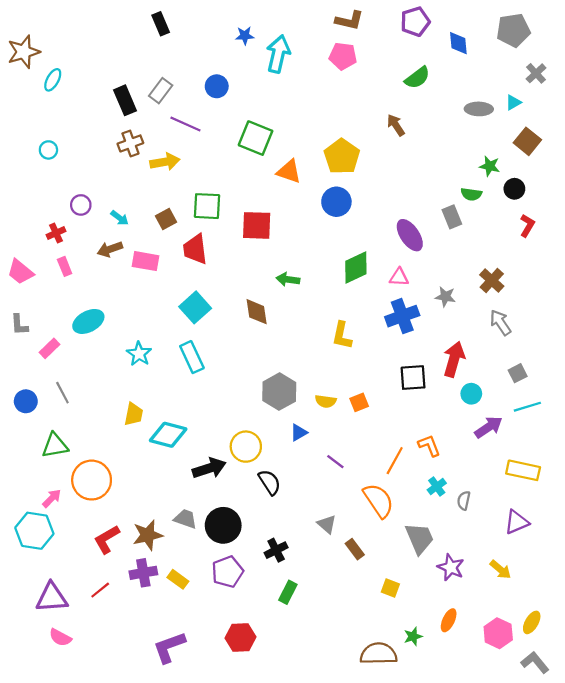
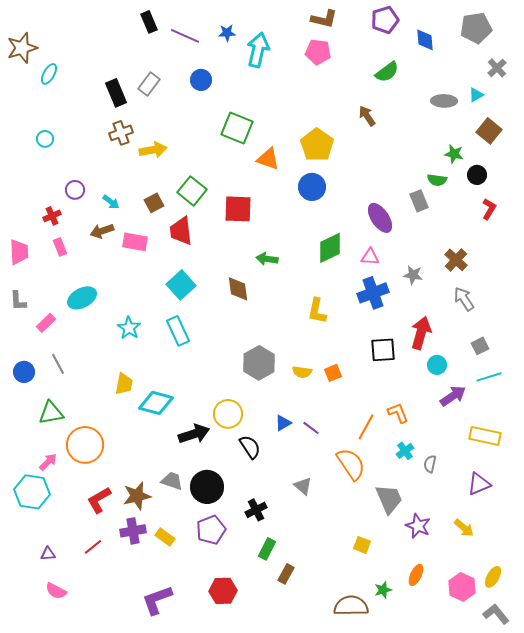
purple line: (185, 124) -> (185, 36), moved
green square: (207, 206) -> (192, 191), turned 36
pink trapezoid: (20, 272) -> (19, 252), turned -132
blue triangle: (299, 433) -> (283, 423), moved
brown rectangle: (355, 549) -> (286, 574), moved, turned 66
purple triangle: (52, 598) -> (48, 554), size x0.5

